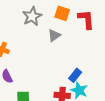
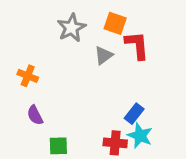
red L-shape: (86, 19) -> (137, 45), moved

